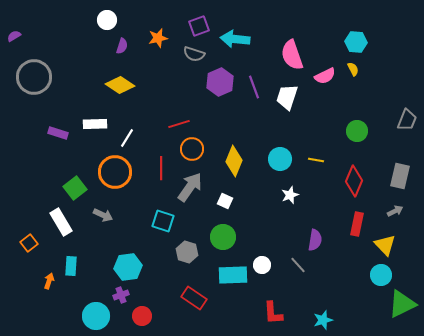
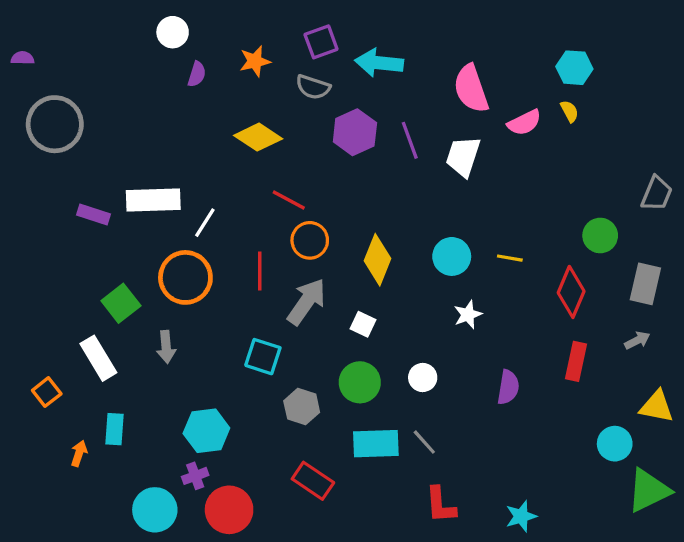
purple semicircle: (14, 36) -> (23, 58), turned 32
yellow diamond: (120, 85) -> (258, 137), moved
white rectangle: (95, 124) -> (153, 200), size x1.4
red line: (179, 124) -> (289, 200), turned 45
green circle: (357, 131) -> (600, 236), moved
gray arrow: (103, 215) -> (166, 347), turned 60
yellow triangle: (385, 245) -> (657, 407), moved, turned -35
white circle: (262, 265) -> (423, 377), moved
gray line: (298, 265) -> (424, 442), moved
red circle: (142, 316) -> (229, 510), size x1.5

